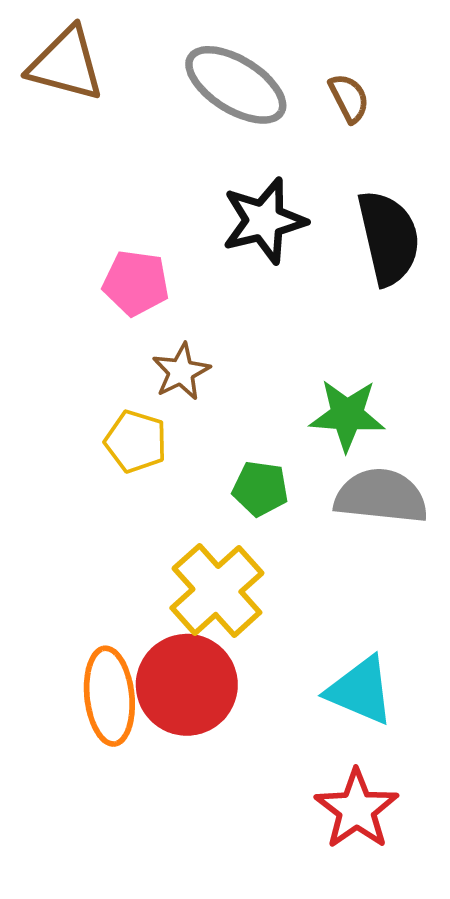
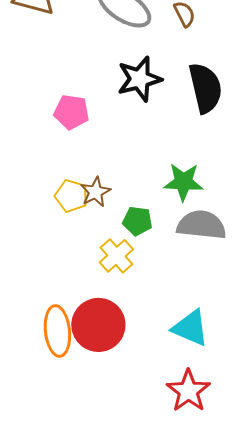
brown star: (181, 372) -> (95, 192), moved
yellow cross: (217, 590) -> (116, 256), moved, size x0.7

